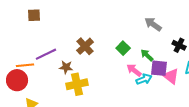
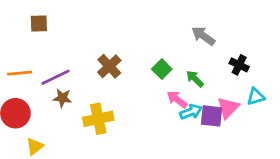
orange line: (25, 65) -> (20, 73), moved
brown star: (66, 67) -> (62, 98), moved
purple square: (159, 68) -> (211, 116), moved
pink triangle: (171, 76) -> (228, 108), turned 36

